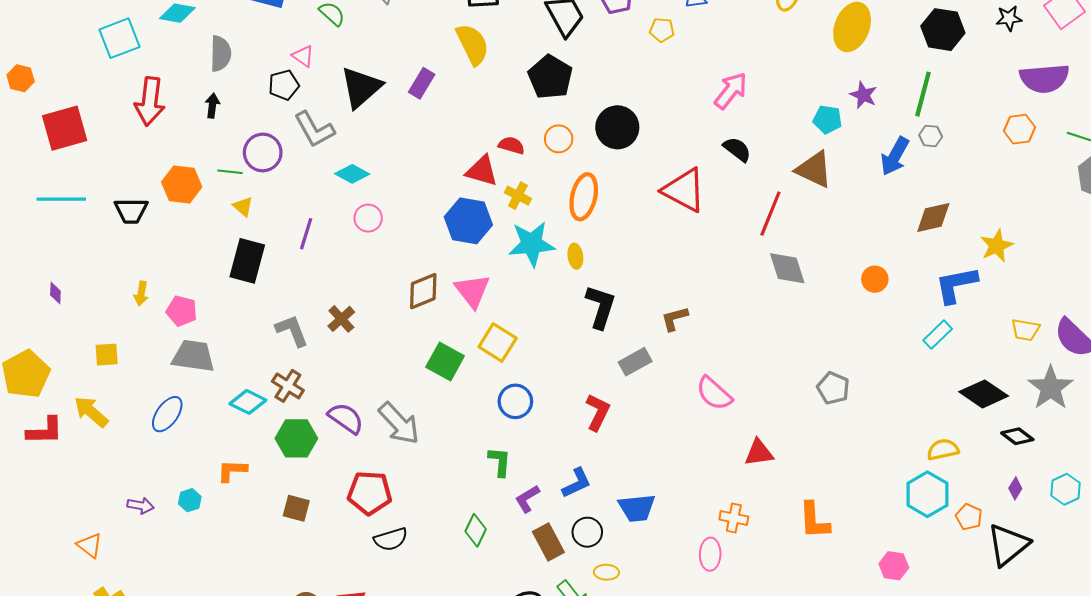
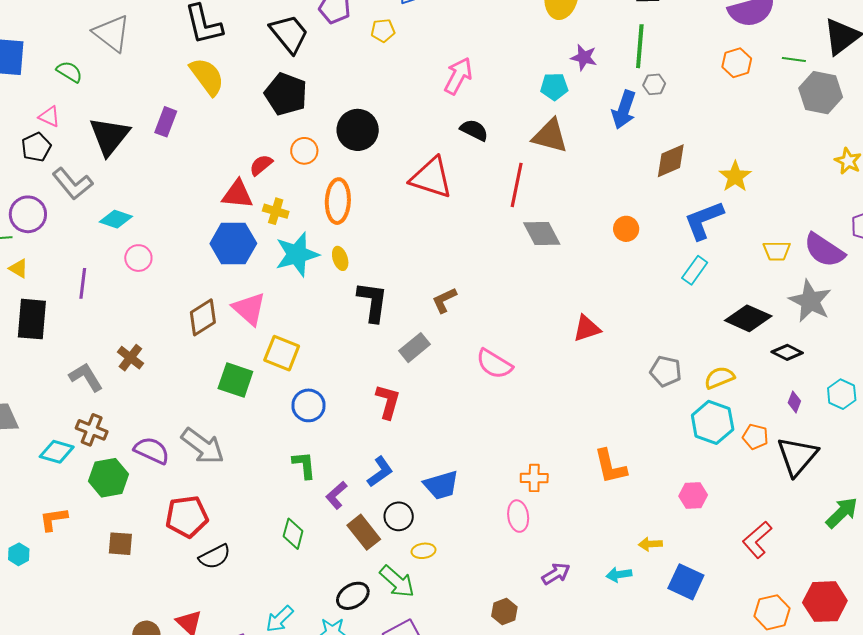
red semicircle: (511, 145) -> (261, 165), turned -45
gray pentagon: (833, 388) -> (666, 371), moved
red triangle: (759, 453) -> (587, 329), moved

